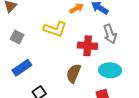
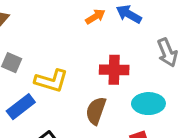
yellow L-shape: (55, 29) -> (51, 81), moved
gray arrow: (110, 34) -> (167, 52), moved

